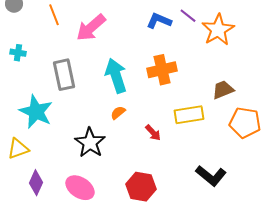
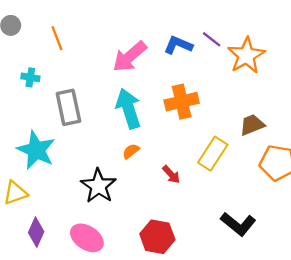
pink arrow: (91, 28) -> (130, 57), moved
cyan cross: (18, 53) -> (30, 77), moved
yellow rectangle: (189, 115) -> (213, 154), turned -48

